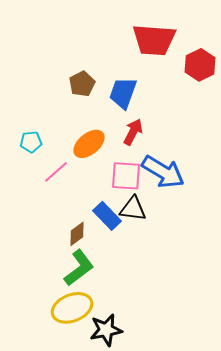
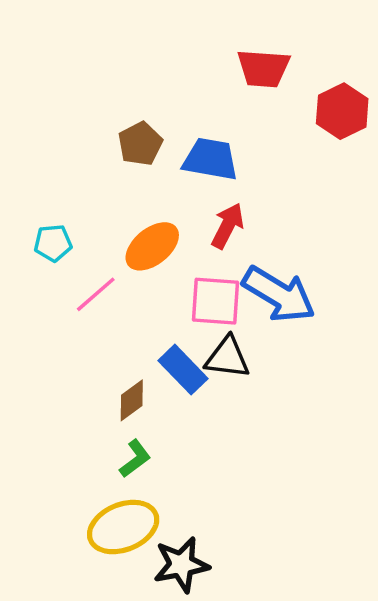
red trapezoid: (154, 40) -> (263, 68), size x0.7
blue trapezoid: (123, 93) -> (210, 159), turned 80
green L-shape: (79, 268) -> (135, 459), size x0.6

